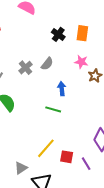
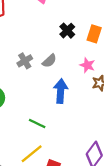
blue arrow: (62, 89) -> (61, 91), size x1.5
green line: (53, 109) -> (37, 123), moved

